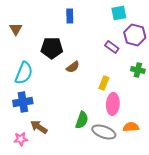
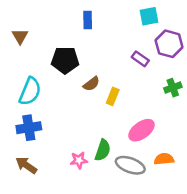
green cross: (138, 70) -> (173, 88), turned -32
yellow rectangle: (104, 83) -> (113, 96), moved
pink ellipse: (113, 104) -> (141, 130), turned 50
brown arrow: (39, 127) -> (26, 165), moved
pink star: (21, 139) -> (79, 160), moved

